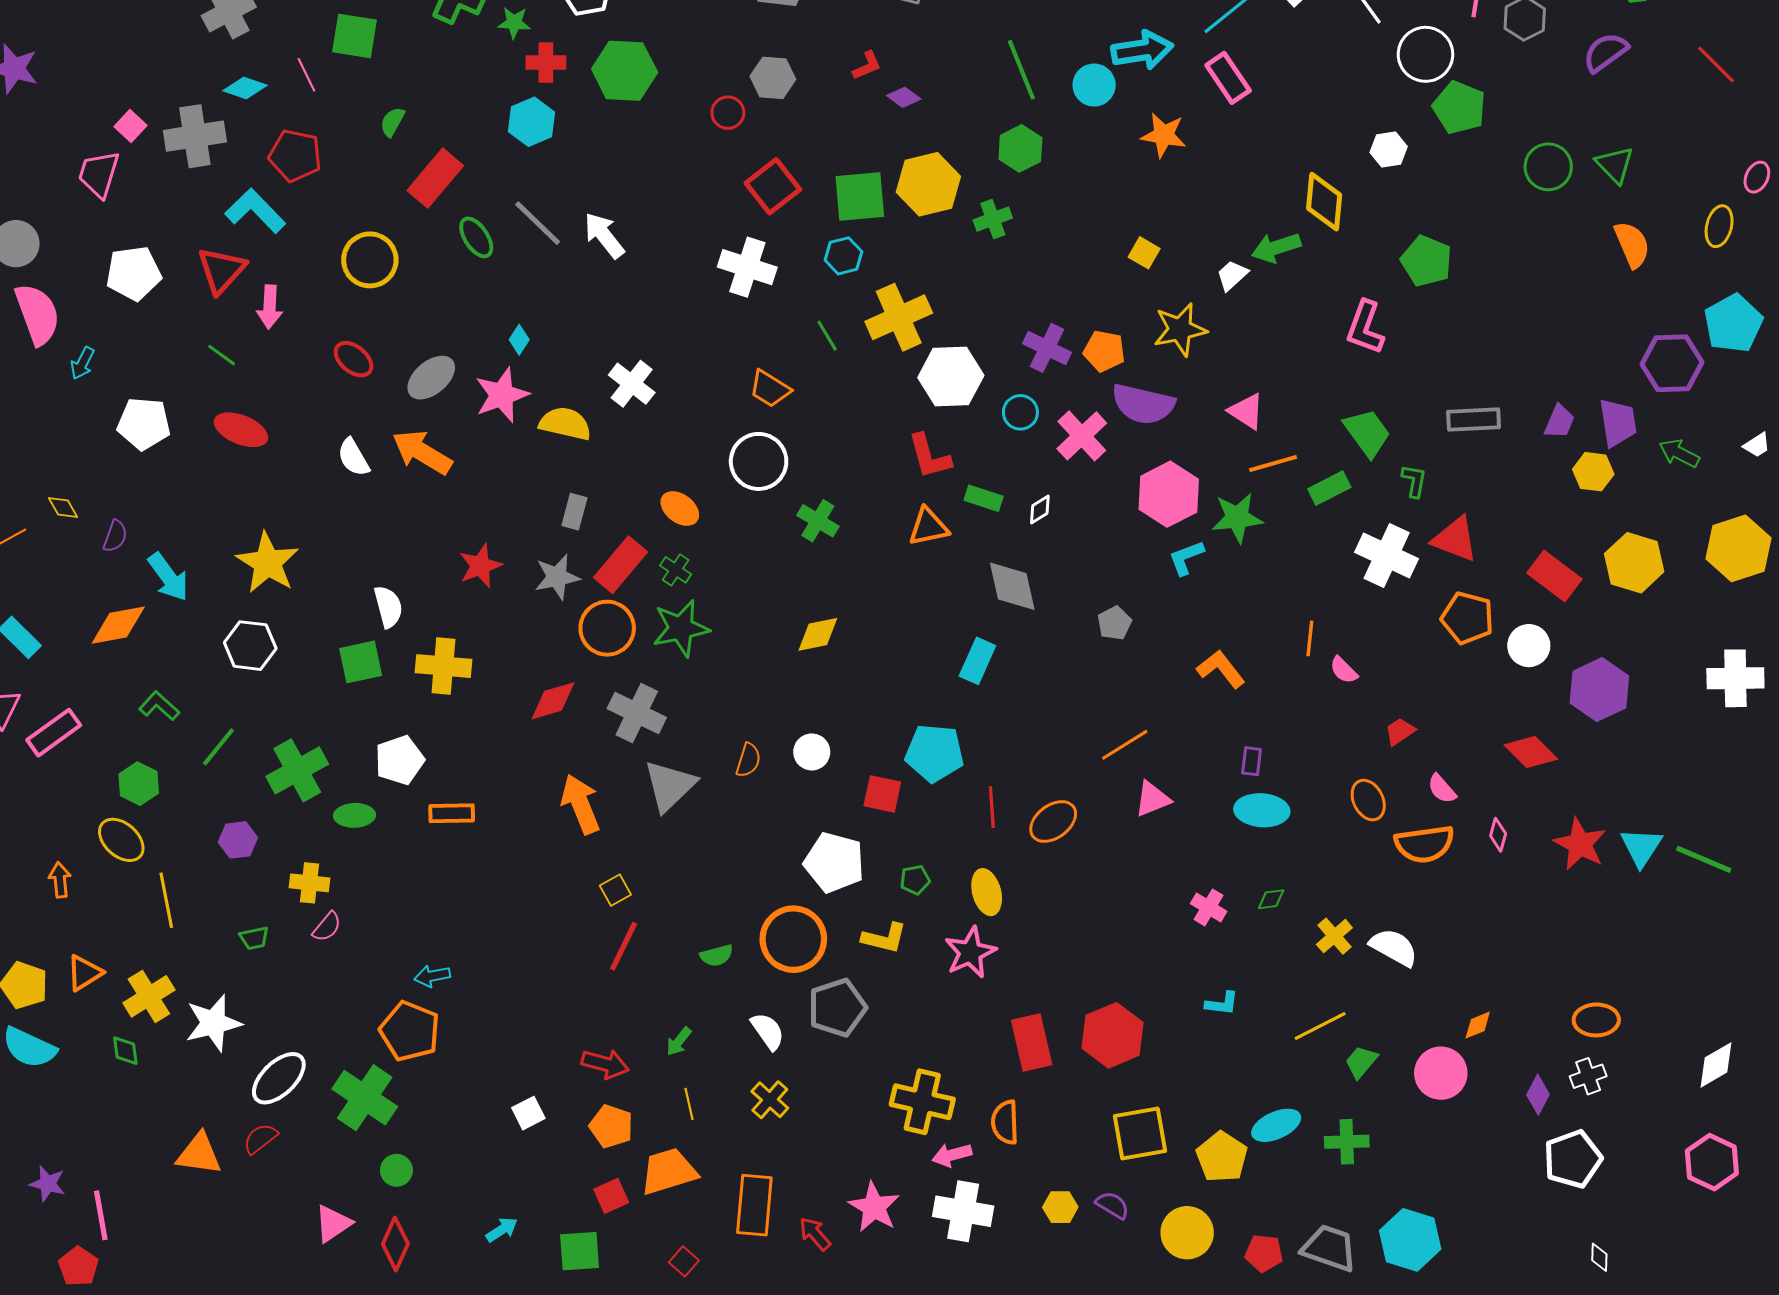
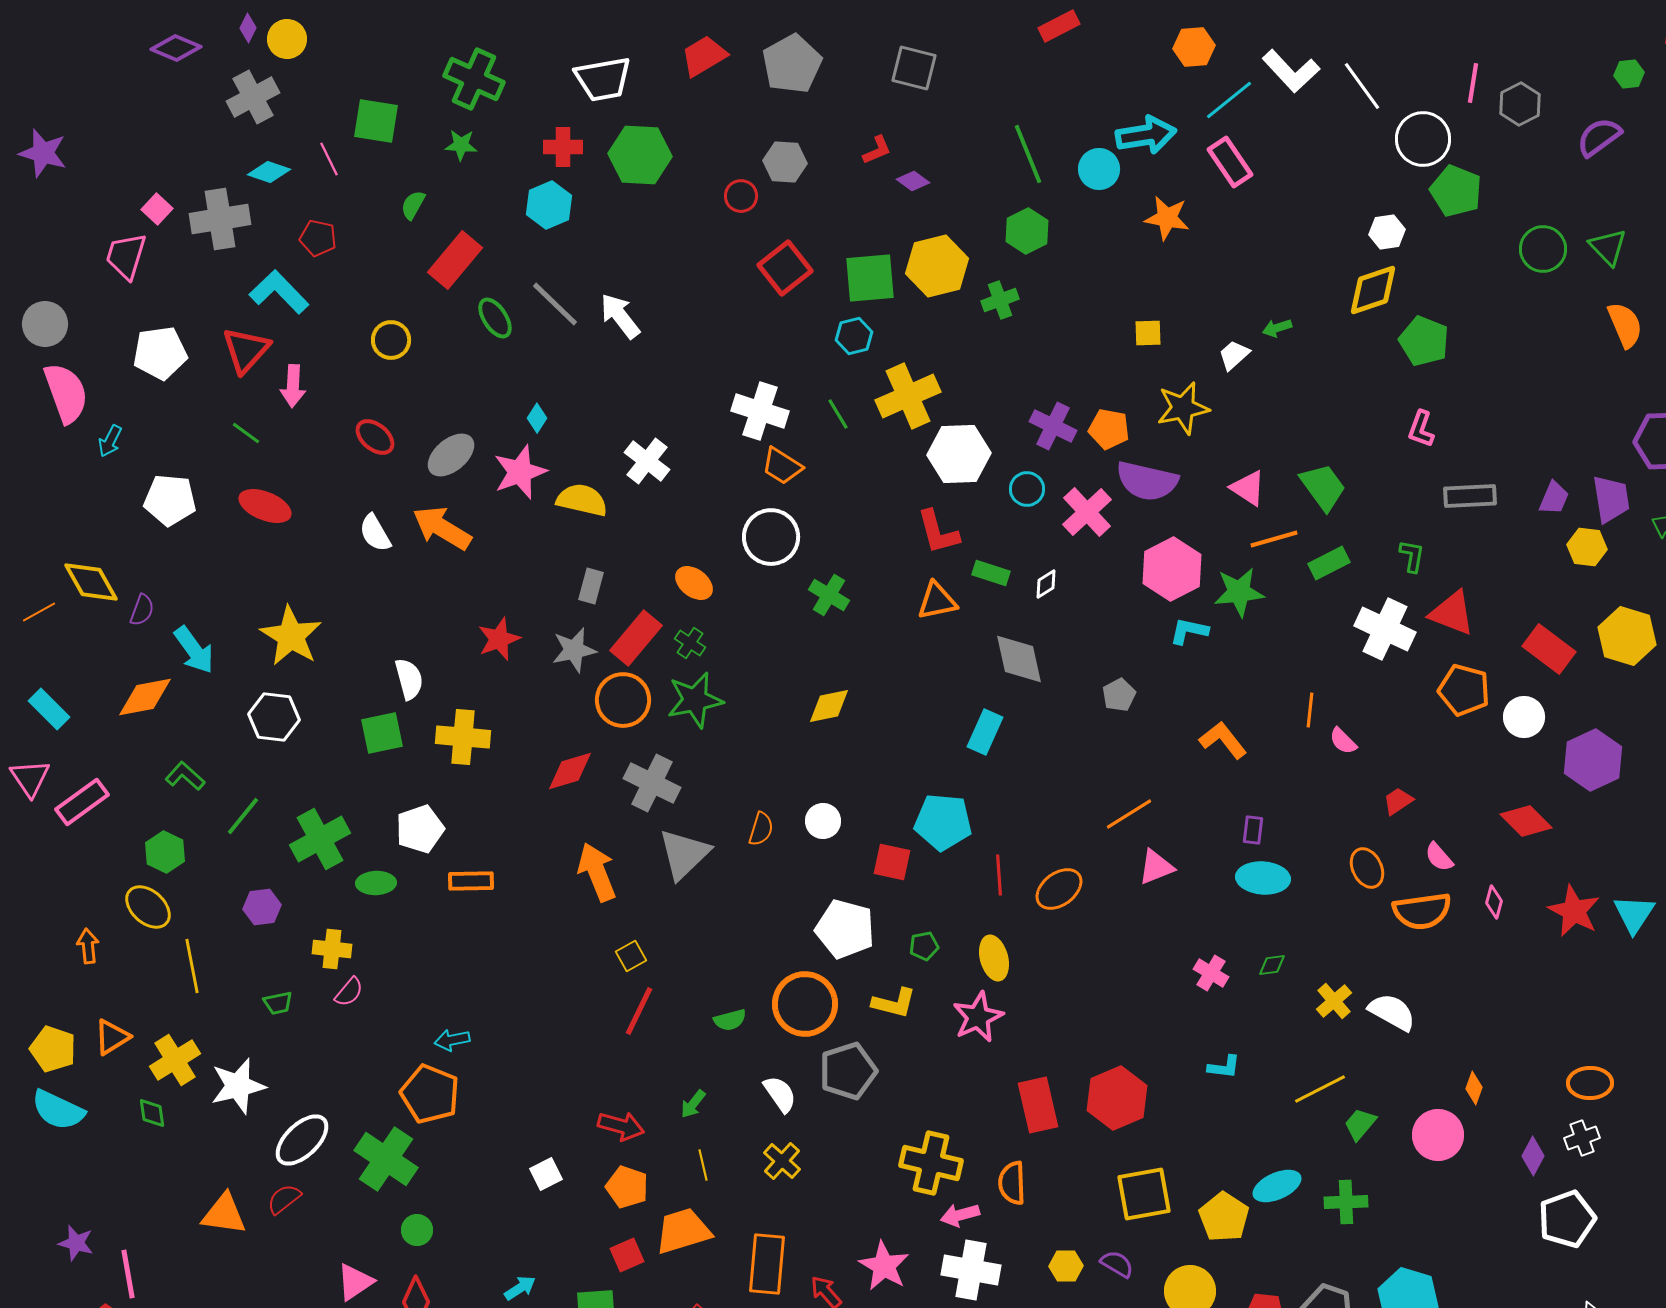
green star: (514, 23) -> (461, 145), moved
red pentagon: (295, 156) -> (318, 238), size x0.7
yellow diamond: (1324, 202) -> (1373, 290), moved, turned 66
green arrow: (1276, 248) -> (1277, 328), size x0.6
yellow square: (1144, 253) -> (1148, 333), turned -32
yellow circle: (370, 260) -> (391, 340), size x0.7
white cross: (747, 267) -> (760, 411), moved
pink L-shape: (1365, 327) -> (1421, 429), moved, size x0.7
green trapezoid: (1367, 433) -> (1323, 487), moved
yellow diamond: (63, 507) -> (91, 582), size x1.8
cyan L-shape: (1186, 558) -> (1189, 631), turned 33
orange diamond: (1478, 1025) -> (1474, 1088), turned -48

